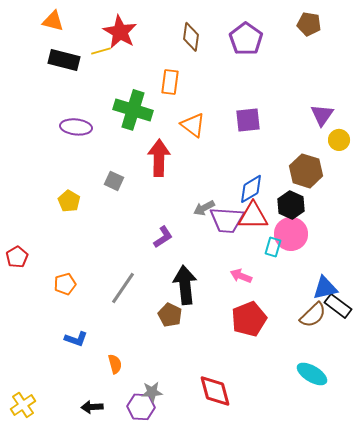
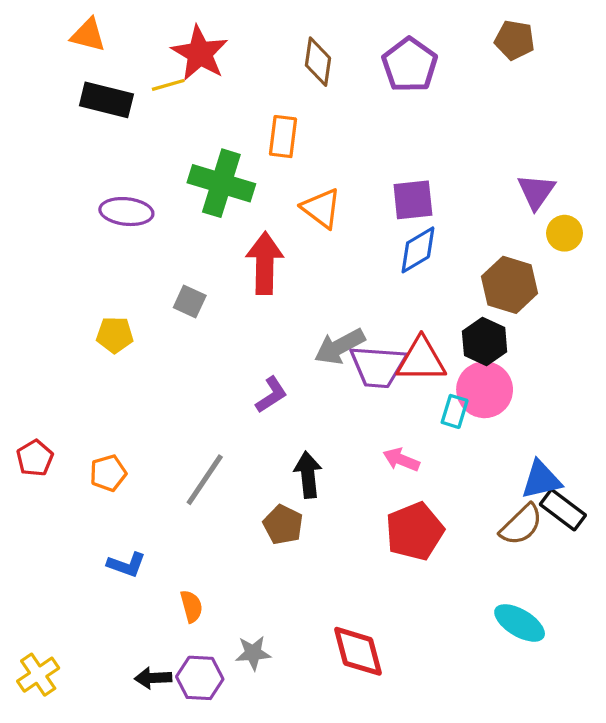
blue diamond: (251, 189) -> (418, 250), moved
yellow pentagon: (69, 201) -> (115, 335), turned -30
gray arrow: (204, 208) -> (340, 346), size x1.4
red pentagon: (17, 257) -> (35, 458), moved
black arrow: (185, 285) -> (308, 475), size x0.7
purple hexagon: (141, 407) -> (200, 678), moved

